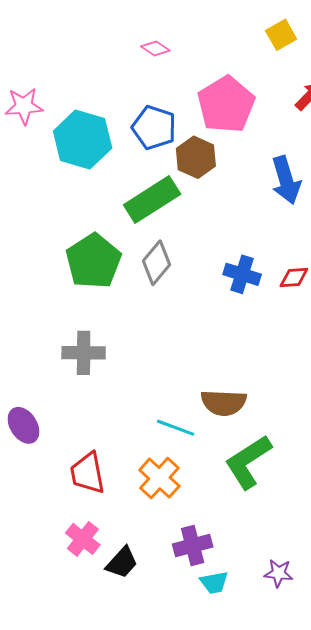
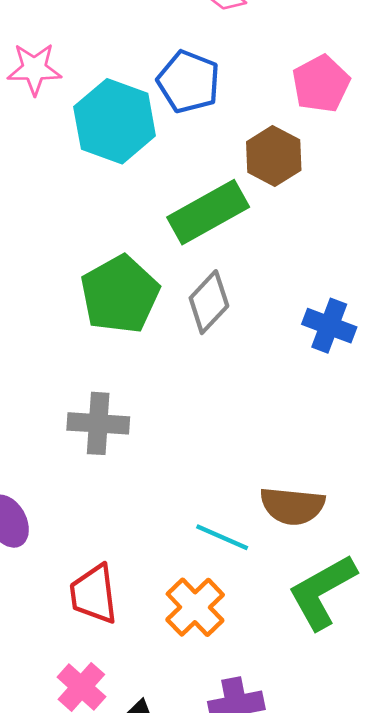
pink pentagon: (226, 105) -> (321, 84), size x0.7
blue pentagon: (154, 128) -> (189, 82), moved

